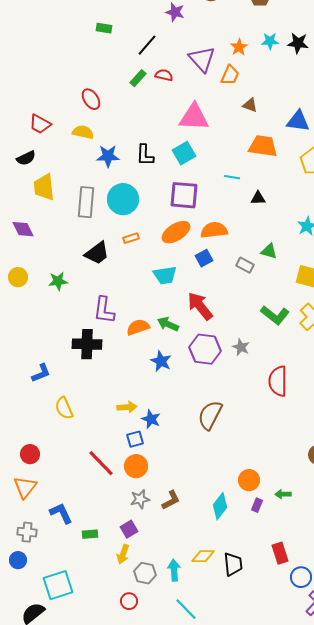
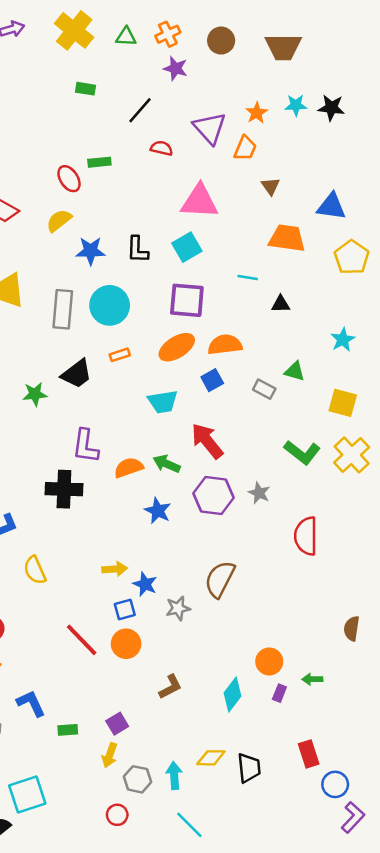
green rectangle: (138, 78) -> (99, 162), moved, turned 42
brown triangle: (250, 105) -> (271, 186), turned 35
yellow semicircle: (83, 132) -> (59, 220), turned -50
green star: (58, 281) -> (35, 394), moved
gray star: (140, 499) -> (178, 608), moved

